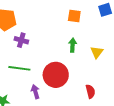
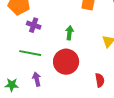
green arrow: (73, 45) -> (69, 33), moved
purple arrow: (35, 92) -> (37, 79), moved

